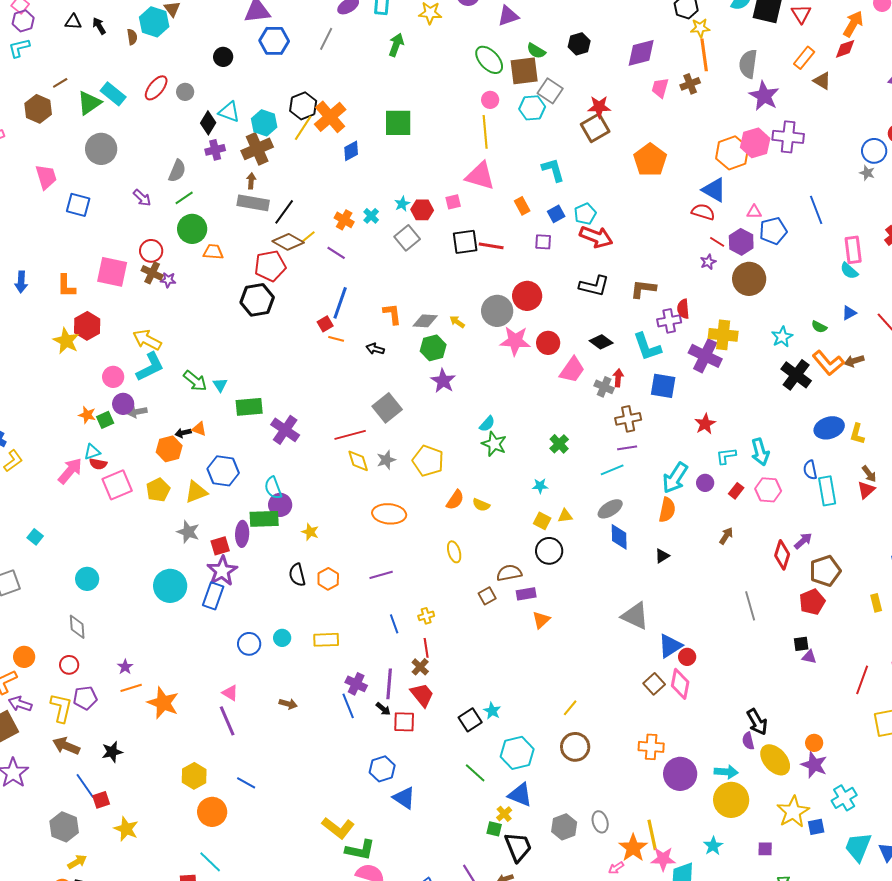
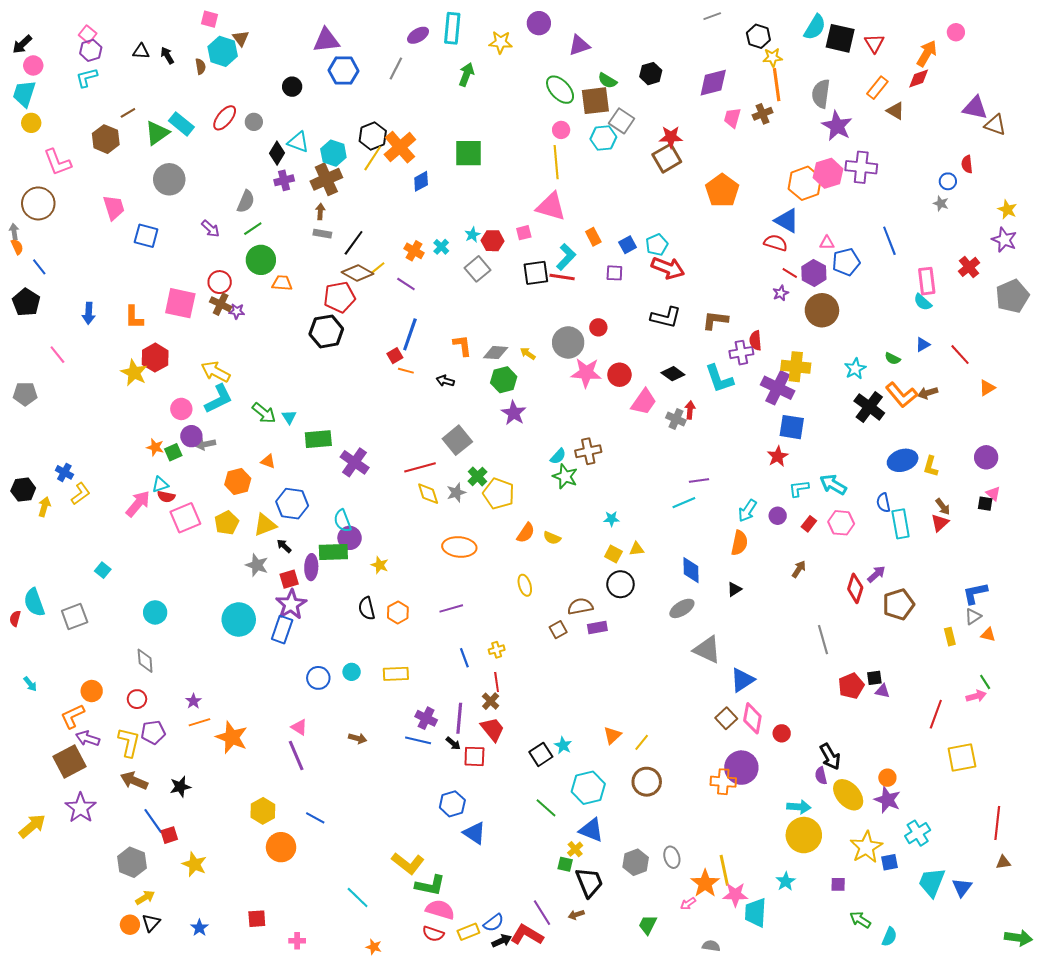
blue circle: (874, 151) -> (948, 181), size x0.7
cyan L-shape: (553, 170) -> (566, 257), moved, turned 60
gray rectangle: (253, 203) -> (322, 234), size x0.6
red circle: (527, 296) -> (598, 327), size x0.6
blue square: (663, 386) -> (792, 427), moved
brown cross: (628, 419) -> (588, 451), moved
black arrow: (183, 433) -> (284, 546), moved, turned 56
green cross: (559, 444) -> (477, 476), moved
cyan arrow: (760, 452) -> (833, 485), turned 136
cyan arrow: (675, 478) -> (747, 511), size x0.7
gray ellipse: (610, 509) -> (682, 608), moved
red pentagon: (812, 602) -> (851, 686), moved
orange triangle: (541, 620) -> (612, 735), moved
red circle: (687, 657) -> (782, 733), moved
blue line: (348, 706) -> (418, 740), turned -55
purple circle: (680, 774) -> (741, 768), moved
cyan line: (210, 862) -> (358, 898), moved

